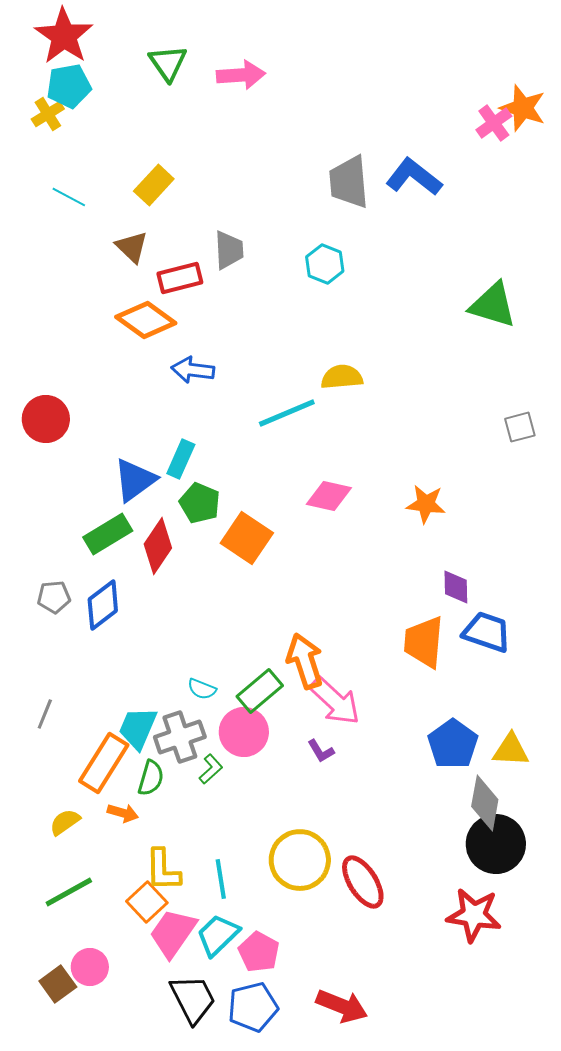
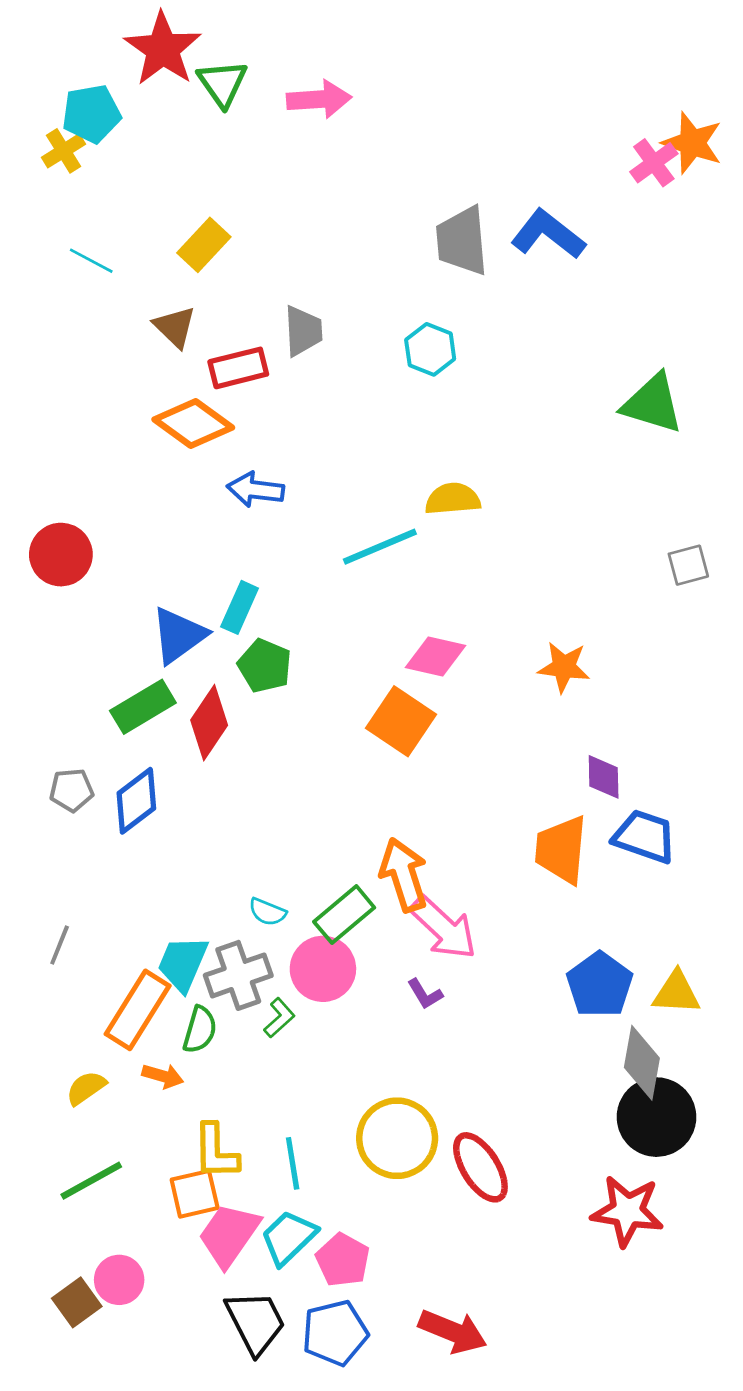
red star: (64, 36) -> (163, 49), moved
orange square: (247, 538) -> (401, 721), moved
orange square: (147, 902) -> (195, 1194), turned 30

